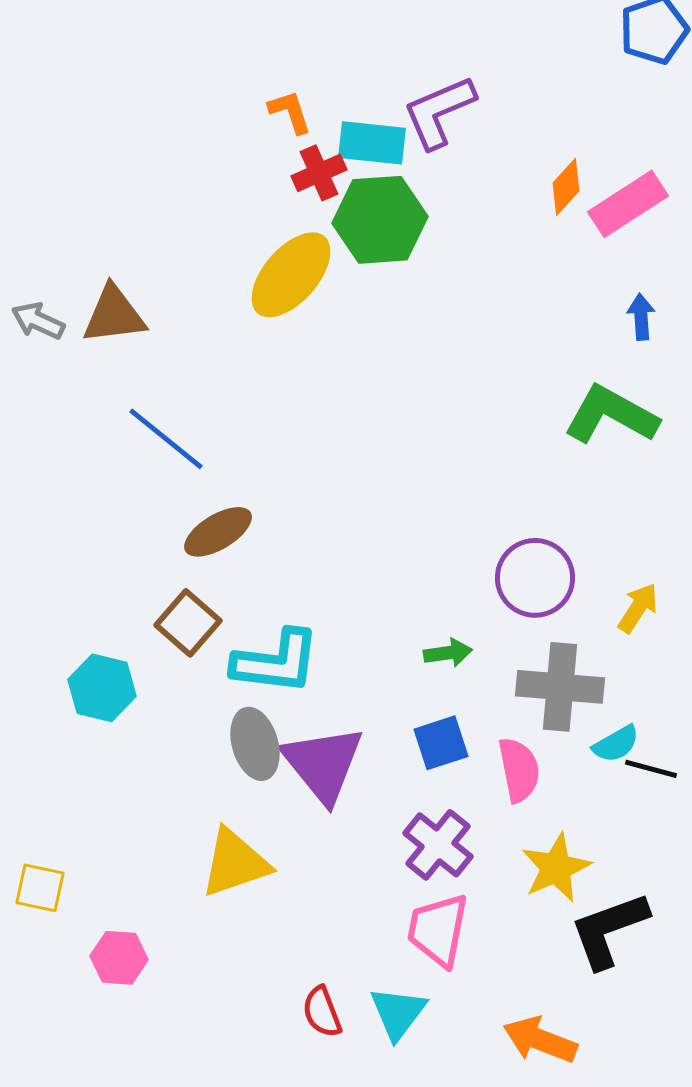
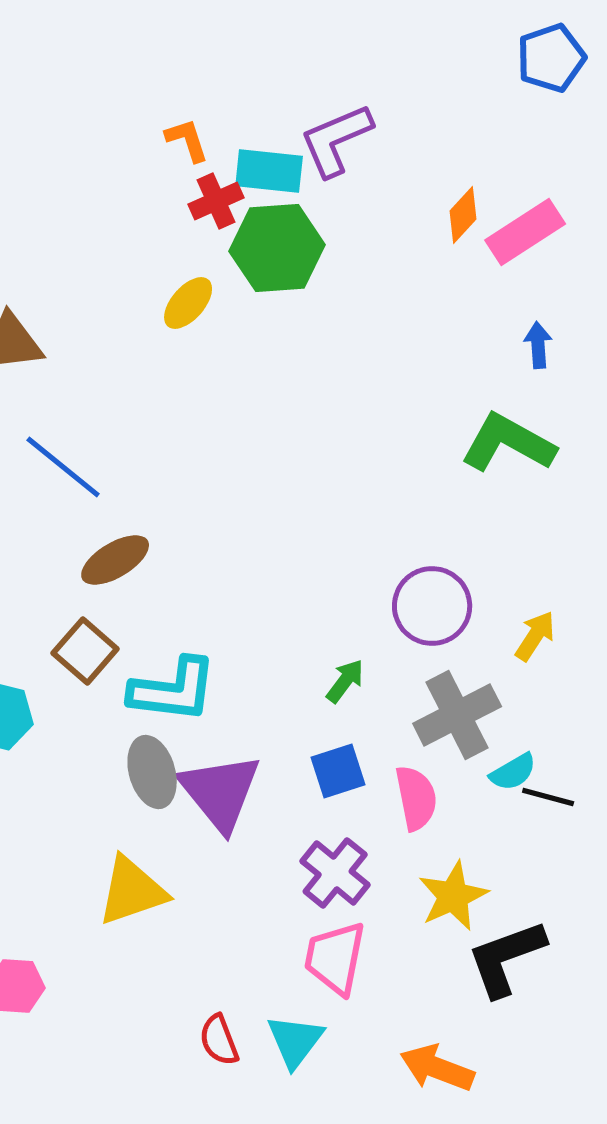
yellow ellipse: (291, 275) -> (188, 303), size x0.6
green arrow: (448, 653) -> (345, 681), turned -45
gray cross: (560, 687) -> (457, 715), turned -32

